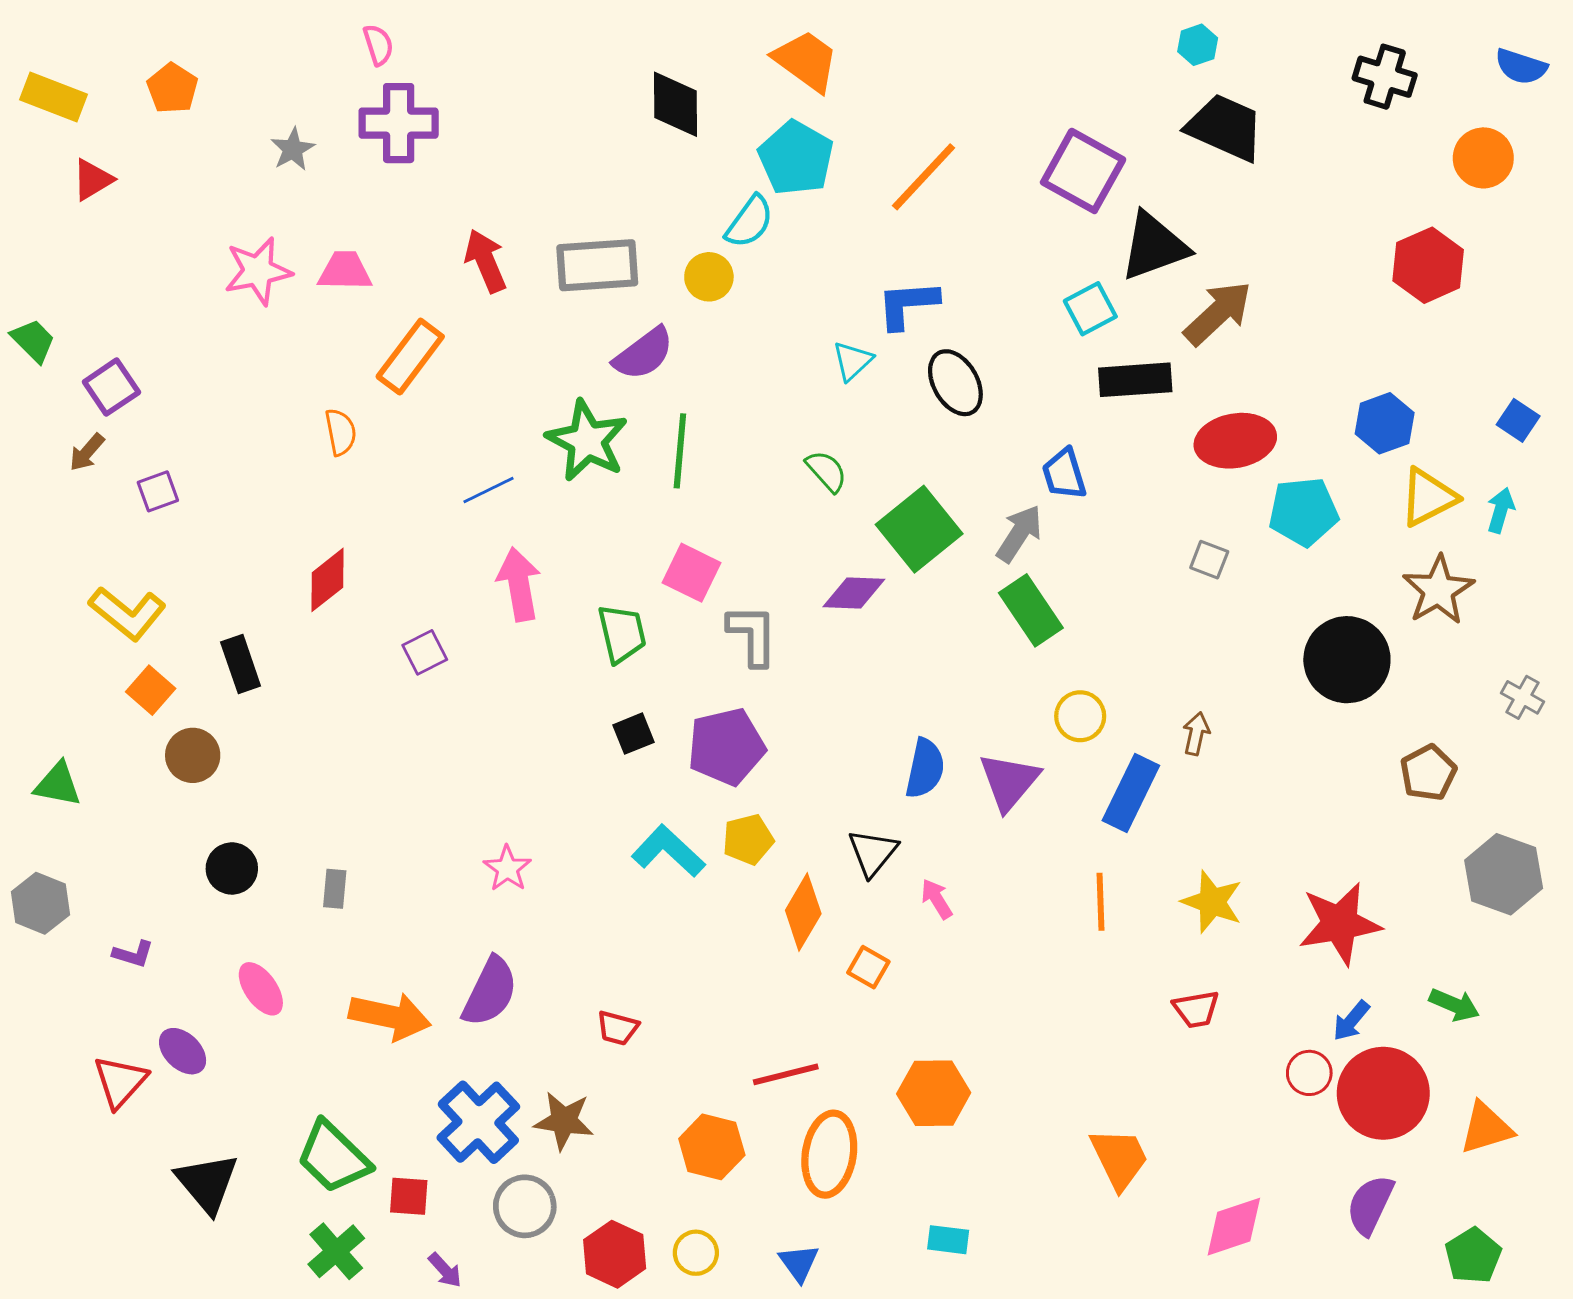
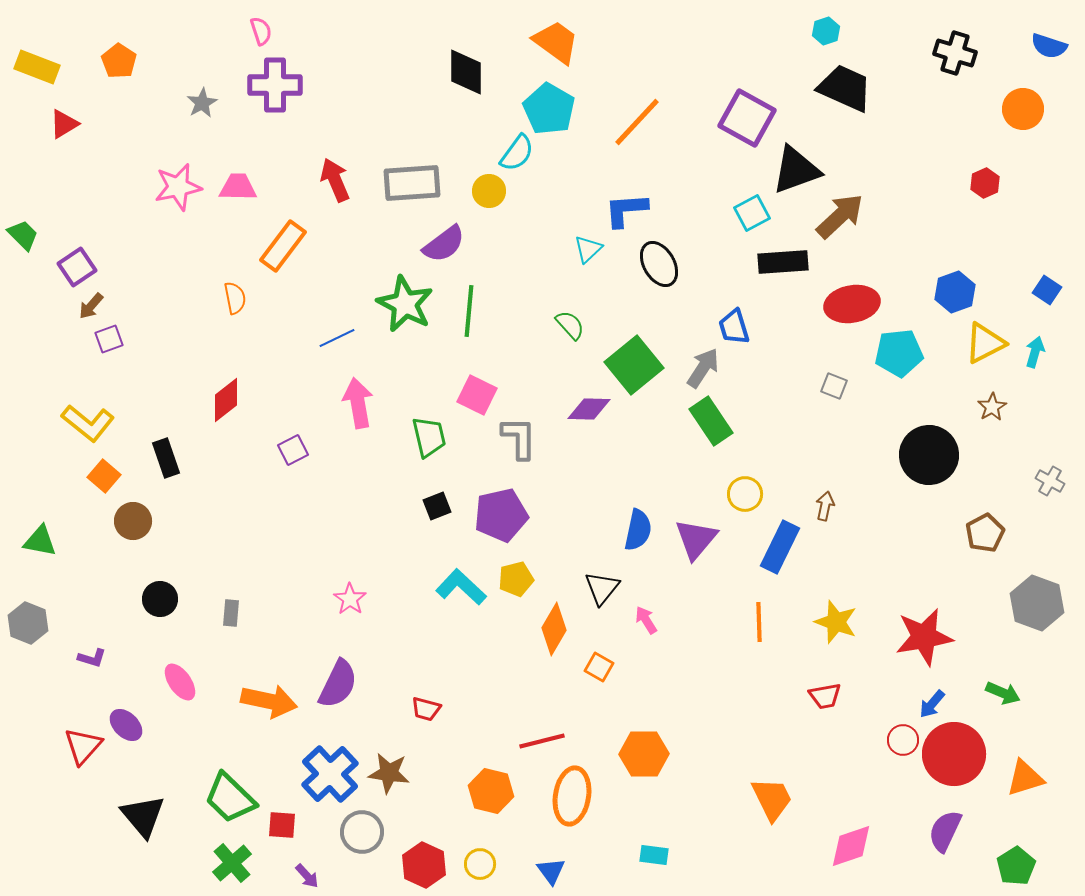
red hexagon: (1428, 265) -> (985, 183), size x0.6
brown arrow: (87, 452) -> (91, 306), moved
brown star: (1438, 590) -> (992, 407), size x0.6

